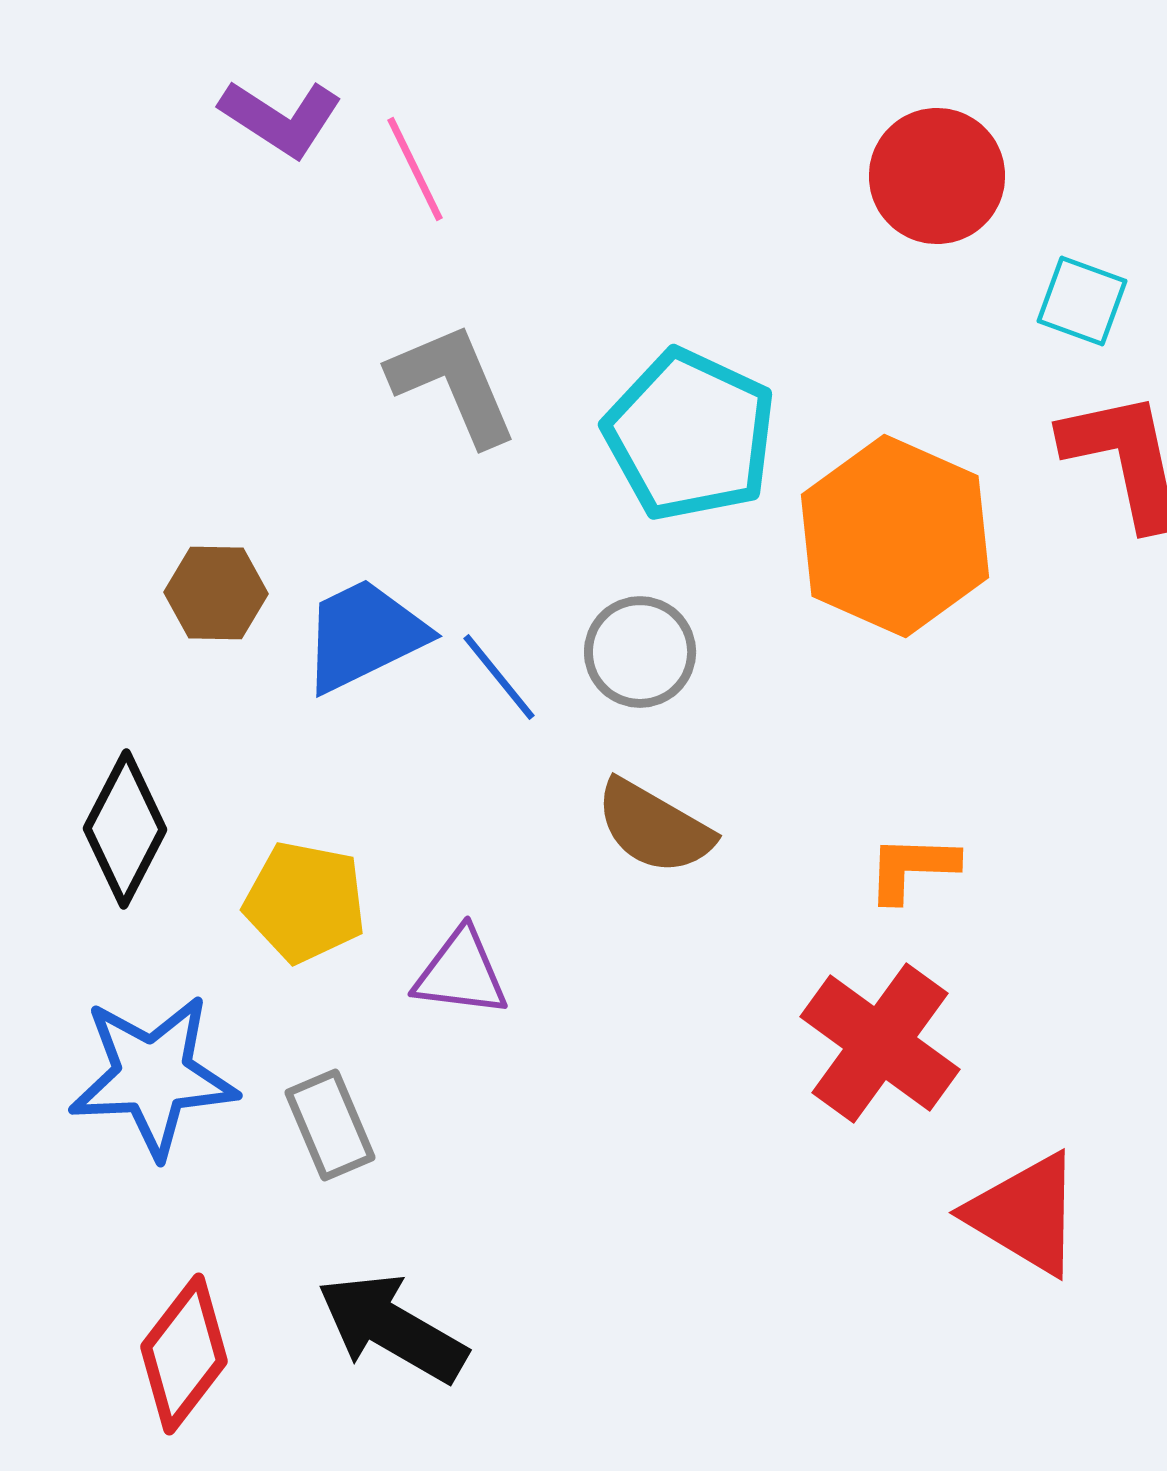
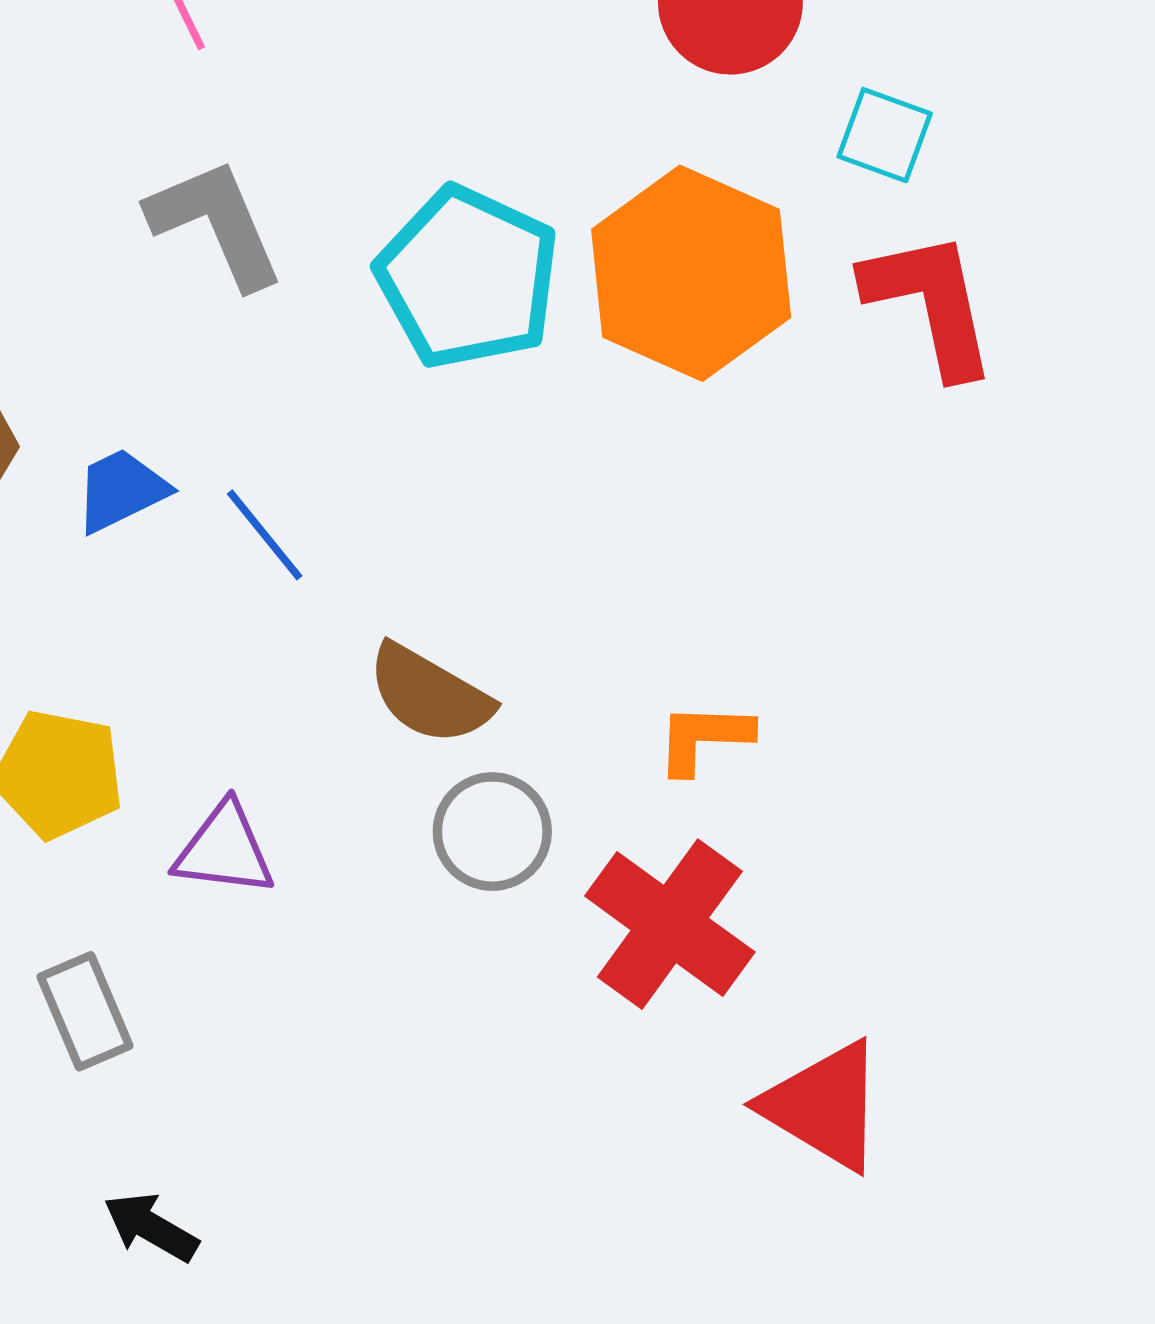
orange hexagon: (895, 536) -> (691, 273), moved
blue trapezoid: (364, 635) -> (121, 490), size x0.7
gray circle: (640, 652) -> (492, 832), moved
black arrow: (392, 1328) -> (151, 1227), size x0.6

